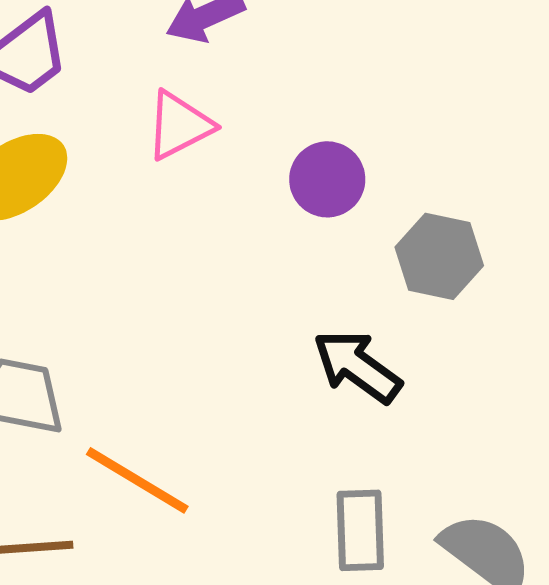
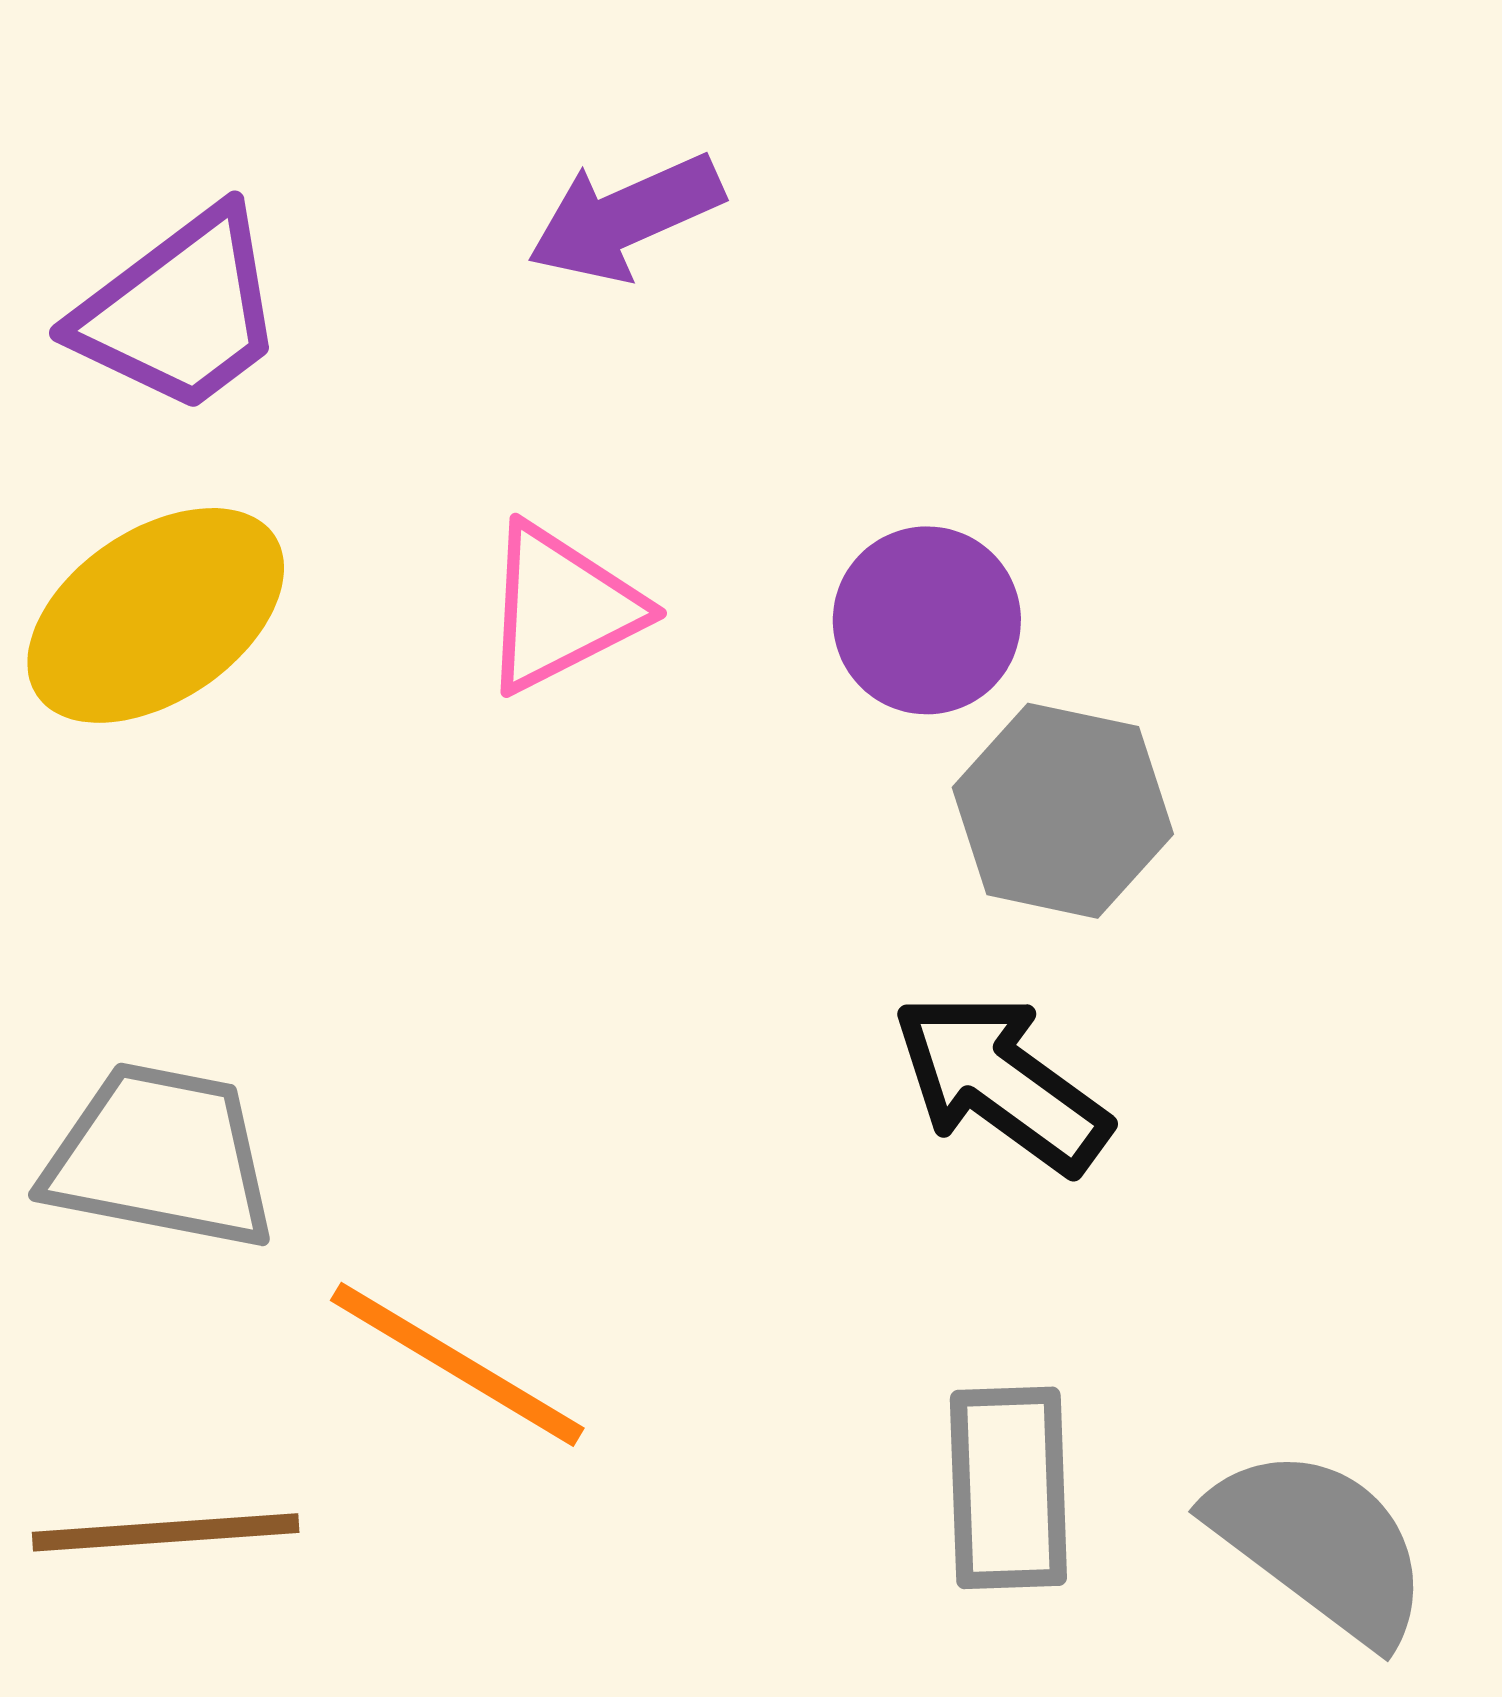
pink triangle: (179, 125) -> (561, 608), moved
gray hexagon: (439, 256) -> (1063, 811), moved

